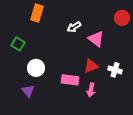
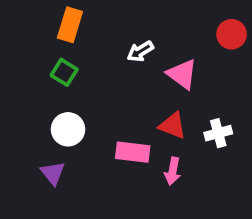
green square: (18, 44) -> (64, 72), moved
red triangle: (91, 66) -> (173, 126), turned 42
white cross: (115, 70) -> (218, 133), turned -32

